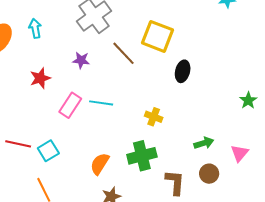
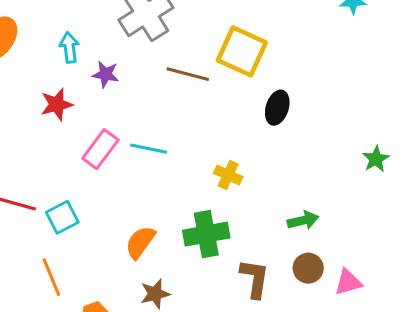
cyan arrow: (35, 28) -> (69, 48), moved
brown line: (124, 53) -> (188, 74), turned -36
purple star: (81, 60) -> (106, 74), moved
pink triangle: (240, 153) -> (348, 282), moved, turned 30

